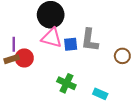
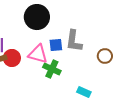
pink triangle: (52, 38) -> (38, 54), moved
green cross: (66, 83) -> (52, 69), moved

